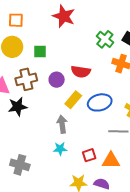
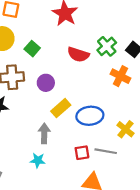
green square: (40, 51) -> (32, 49), turned 32
red semicircle: (81, 72) -> (78, 54), moved
red square: (89, 155) -> (82, 153), moved

